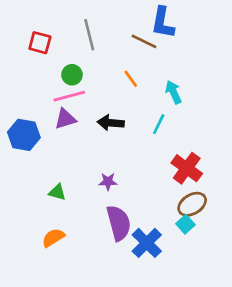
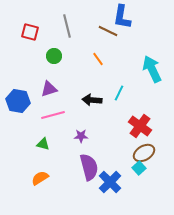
cyan arrow: (173, 92) -> (152, 69), moved, size x1.5
pink line: (69, 96) -> (53, 115), moved
black arrow: (111, 123) -> (92, 100), moved

